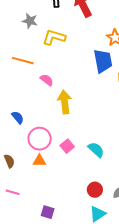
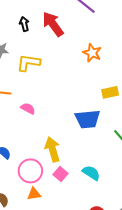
blue trapezoid: (103, 61) -> (88, 119), moved, turned 105
yellow arrow: (65, 102) -> (53, 149), moved

